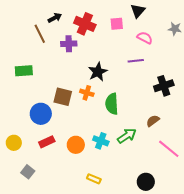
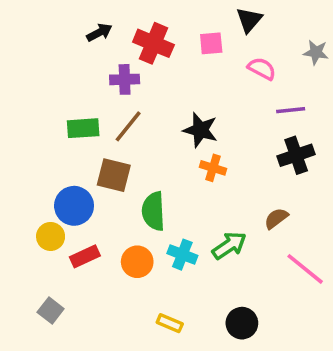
brown line: (40, 34) -> (128, 126), moved, turned 66
purple line: (136, 61) -> (291, 110), moved
green rectangle: (24, 71) -> (83, 128), moved
black star: (98, 72) -> (200, 130), moved, turned -30
orange cross: (87, 93) -> (213, 168), moved
green semicircle: (112, 104) -> (153, 211), moved
yellow circle: (14, 143) -> (51, 236), moved
black circle: (146, 182) -> (242, 323), moved

